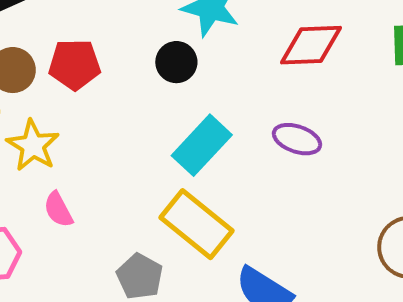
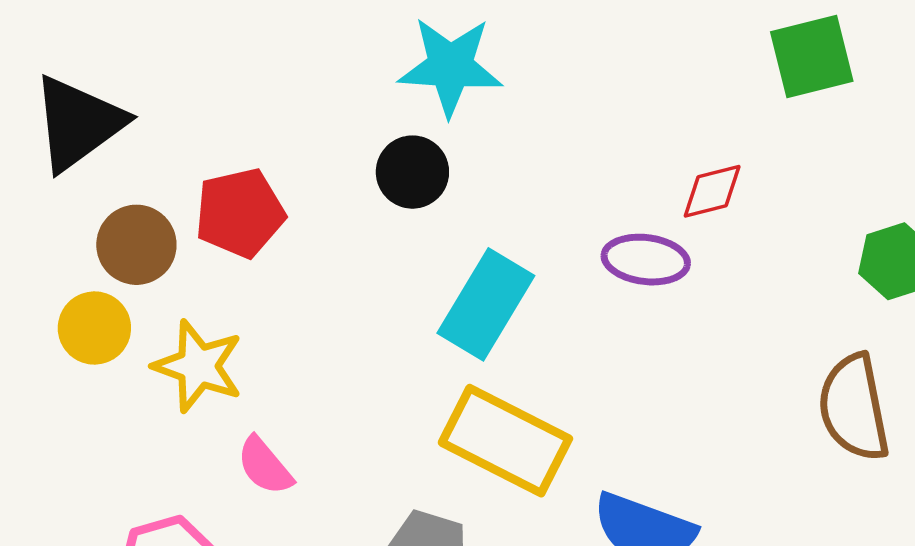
red diamond: (311, 45) -> (712, 191), moved, size x0.6

